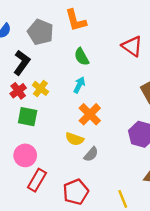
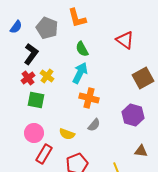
cyan arrow: (79, 85) -> (80, 73), size x1.5
orange cross: (90, 114) -> (89, 98), turned -30
yellow semicircle: (75, 139) -> (67, 134), moved
gray semicircle: (91, 154) -> (94, 125), moved

